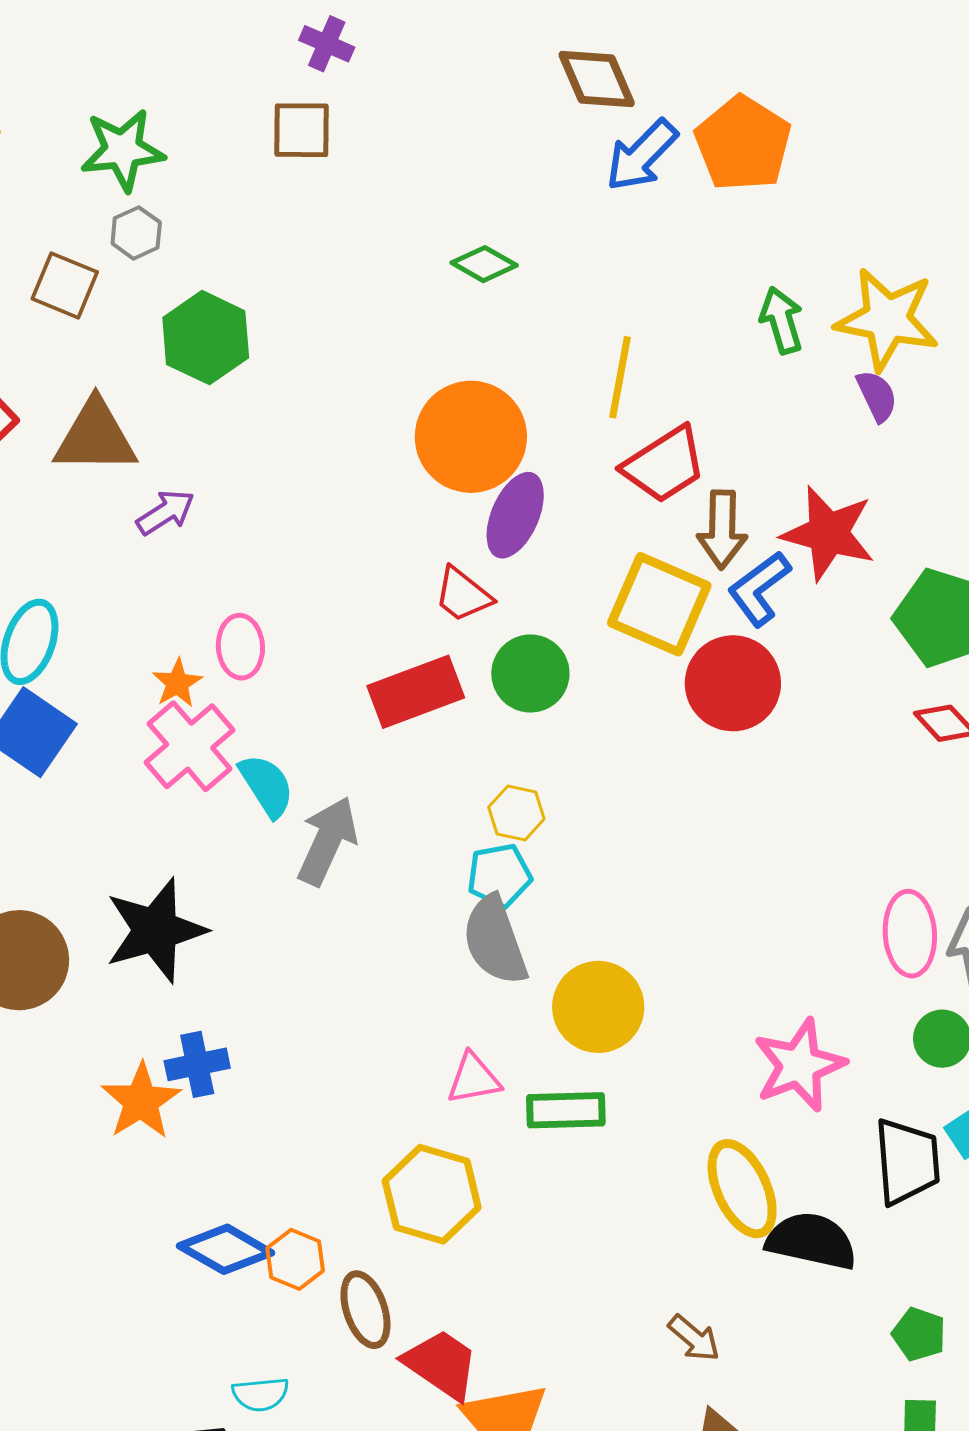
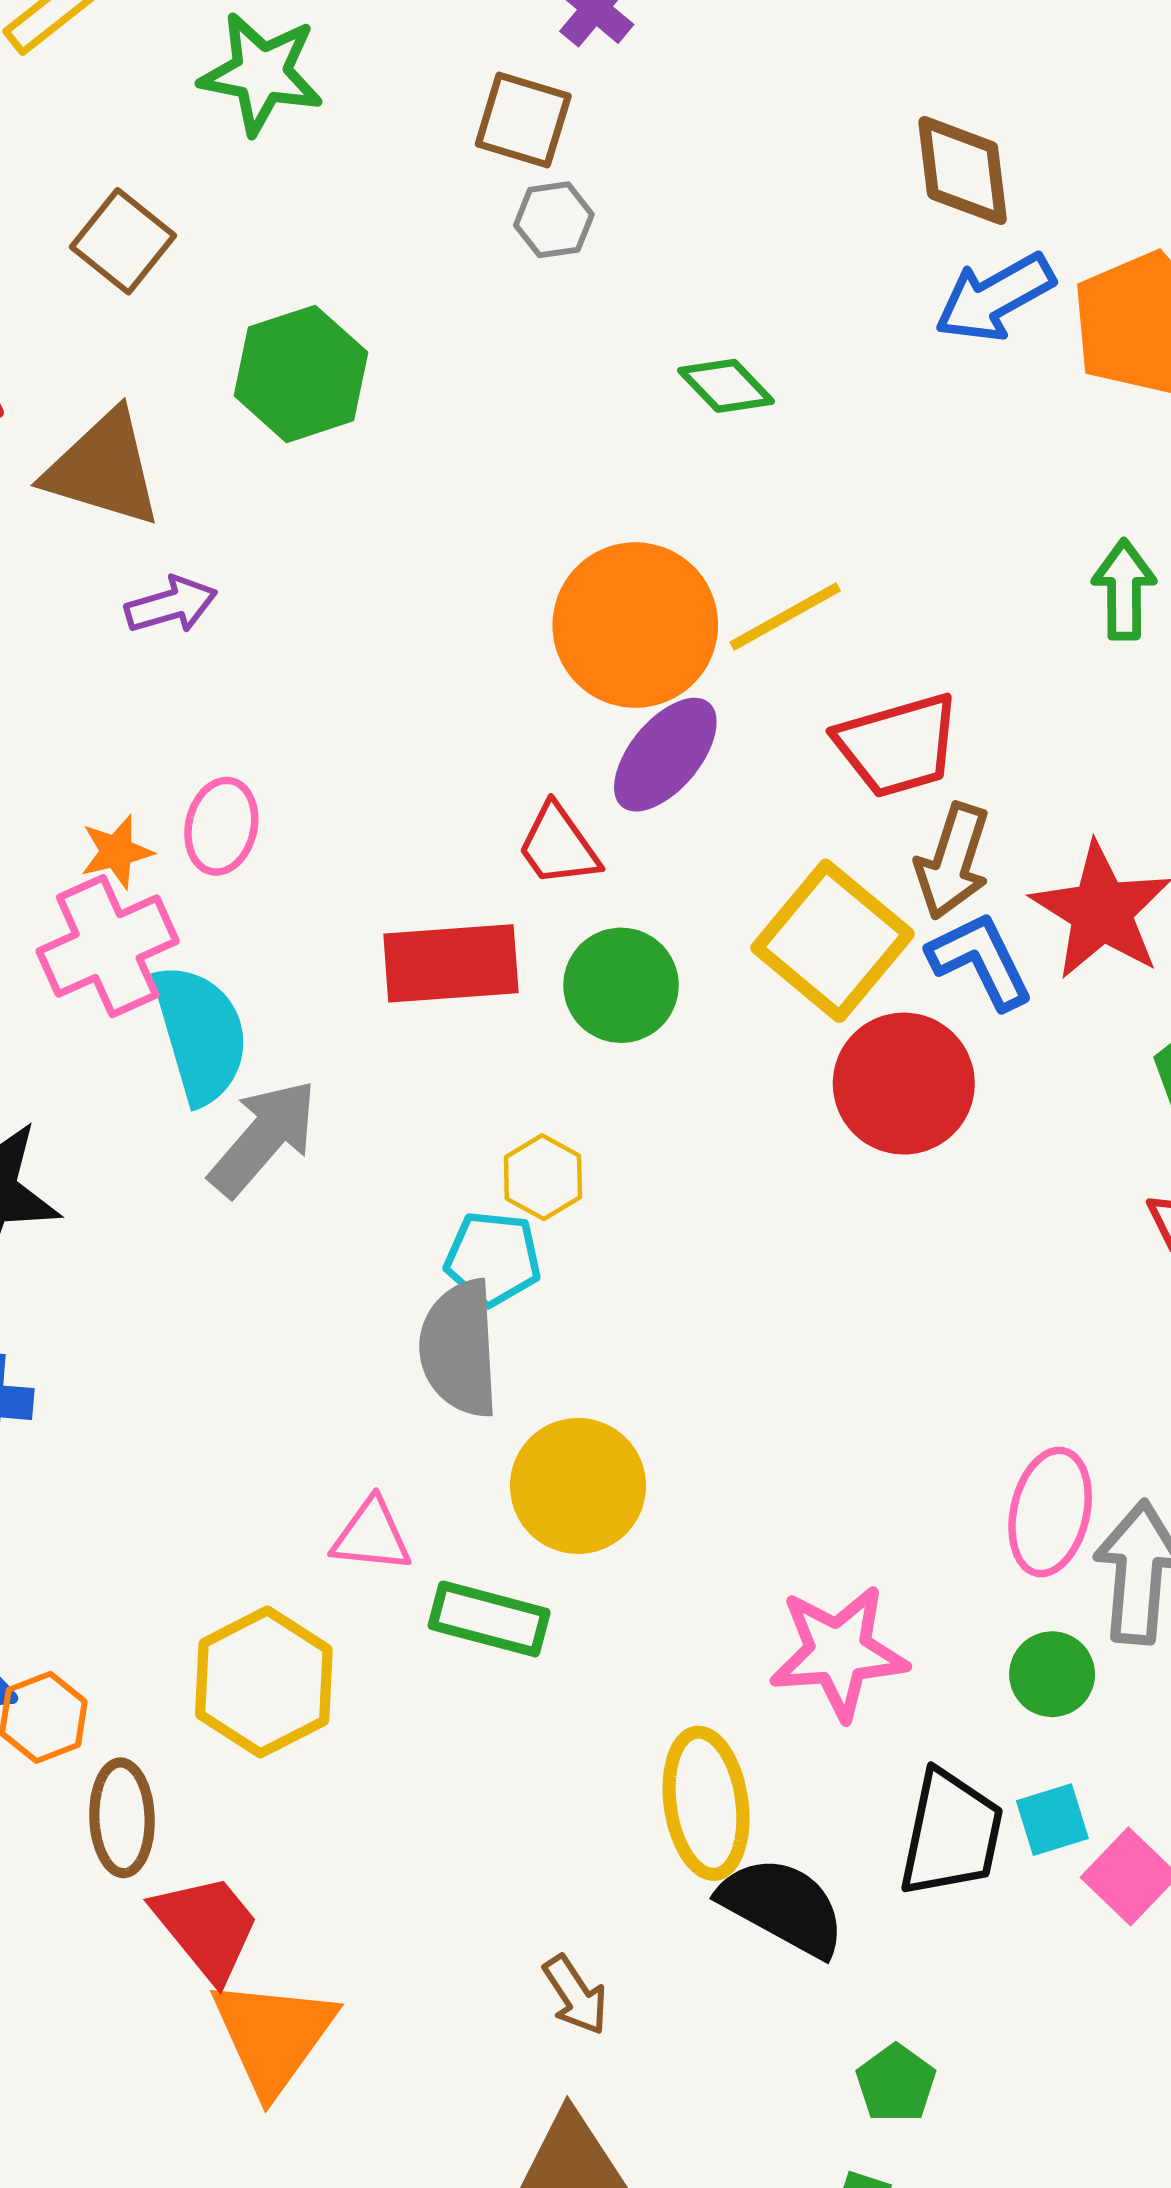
gray hexagon: (136, 233) -> (554, 220), moved
yellow line: (620, 377) -> (785, 616), moved, turned 34
blue L-shape: (759, 589) -> (981, 960), turned 84
cyan semicircle: (267, 786) -> (200, 1034), size x1.4

